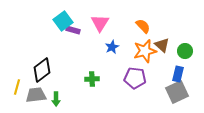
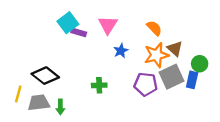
green circle: (185, 51) -> (200, 64), moved
black diamond: (42, 70) -> (45, 76), turned 75
gray square: (177, 92) -> (172, 77), moved

